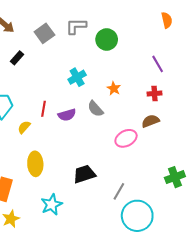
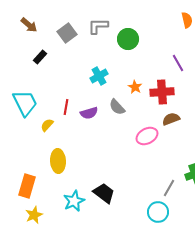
red cross: (155, 94) -> (162, 92), moved, size x1.6
black trapezoid: (84, 174) -> (104, 193), moved, turned 55
gray line: (119, 191) -> (169, 188), moved
cyan circle: (137, 216) -> (158, 212), size x0.7

